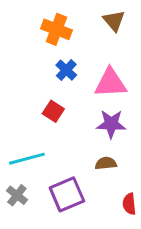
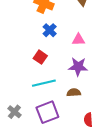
pink triangle: (110, 83) -> (78, 40), size x0.6
cyan line: (27, 159) -> (44, 83), moved

